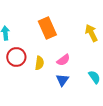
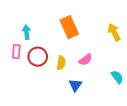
blue triangle: (62, 80) -> (75, 85), moved

